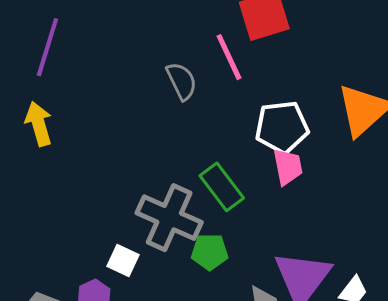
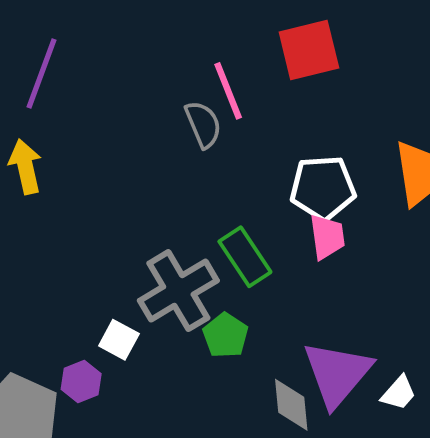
pink line: (229, 57) -> (228, 91), moved
gray cross: (169, 218) -> (178, 291), turned 32
green pentagon: (210, 252) -> (225, 335), turned 30

